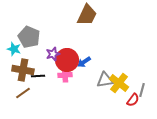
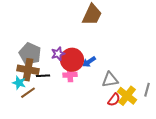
gray pentagon: (29, 37) -> (30, 54), moved
cyan star: (14, 49) -> (19, 83), moved
yellow cross: (119, 83) -> (127, 96), moved
red semicircle: (133, 100) -> (114, 100), moved

